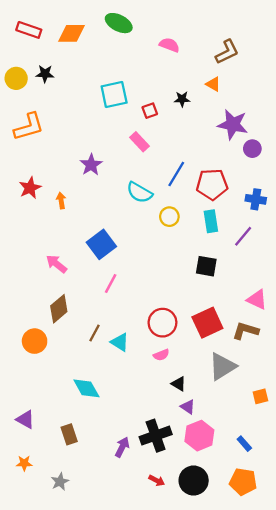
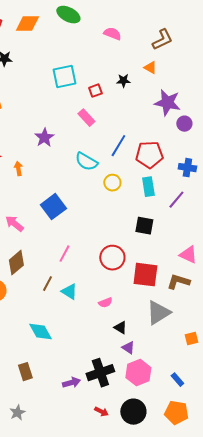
pink line: (111, 283) -> (64, 254), moved
red circle: (162, 323) -> (112, 258), moved
red square: (207, 323) -> (145, 275), turned 32
purple arrow: (122, 447) -> (71, 383), turned 48

